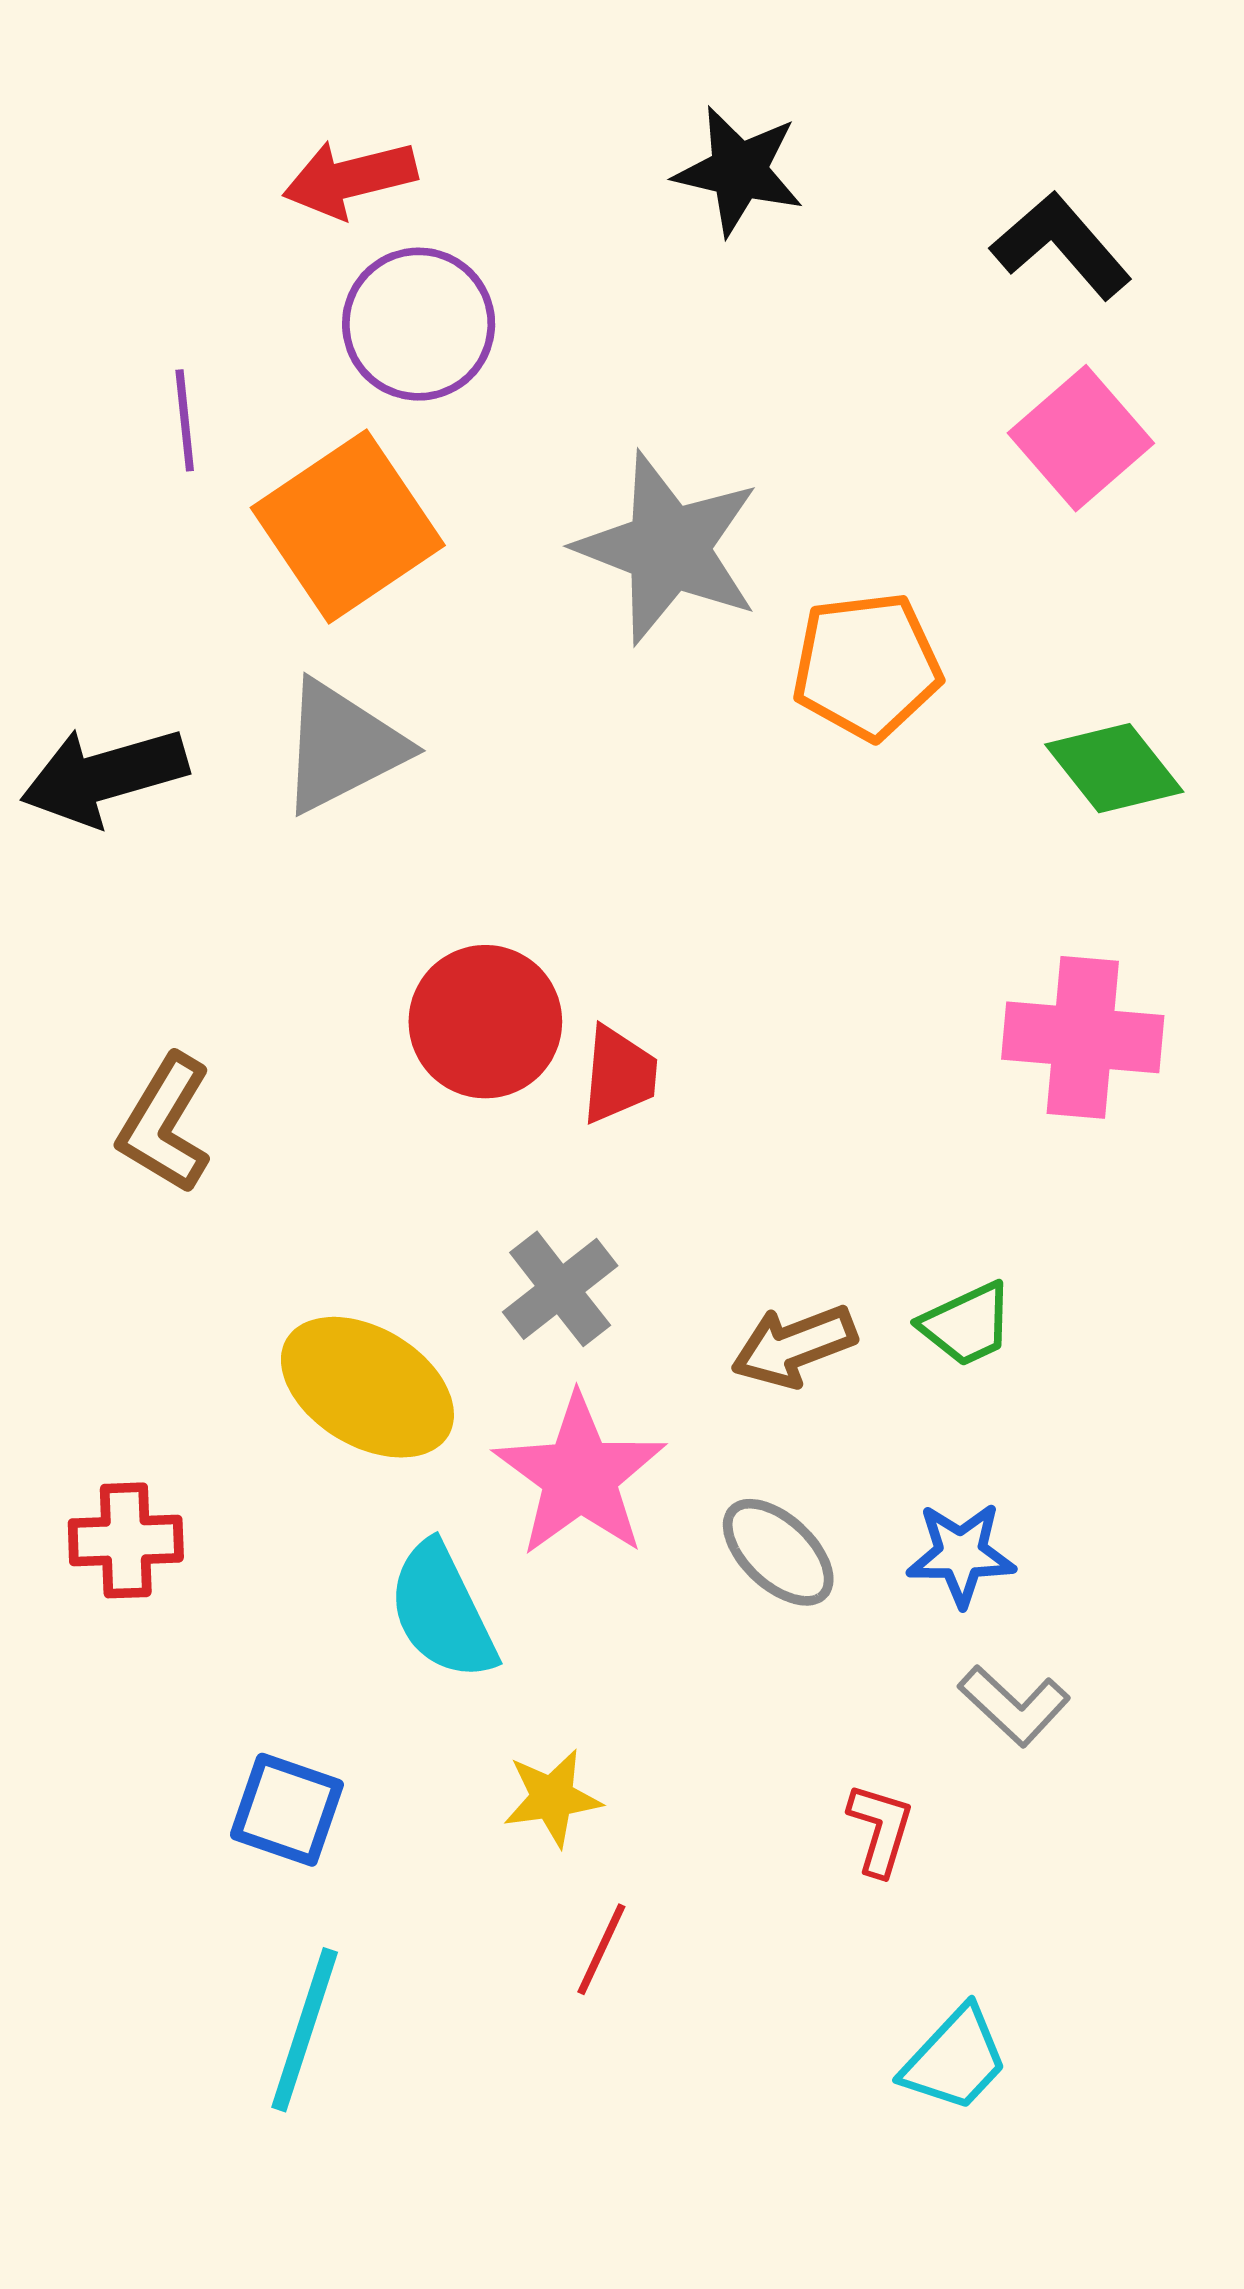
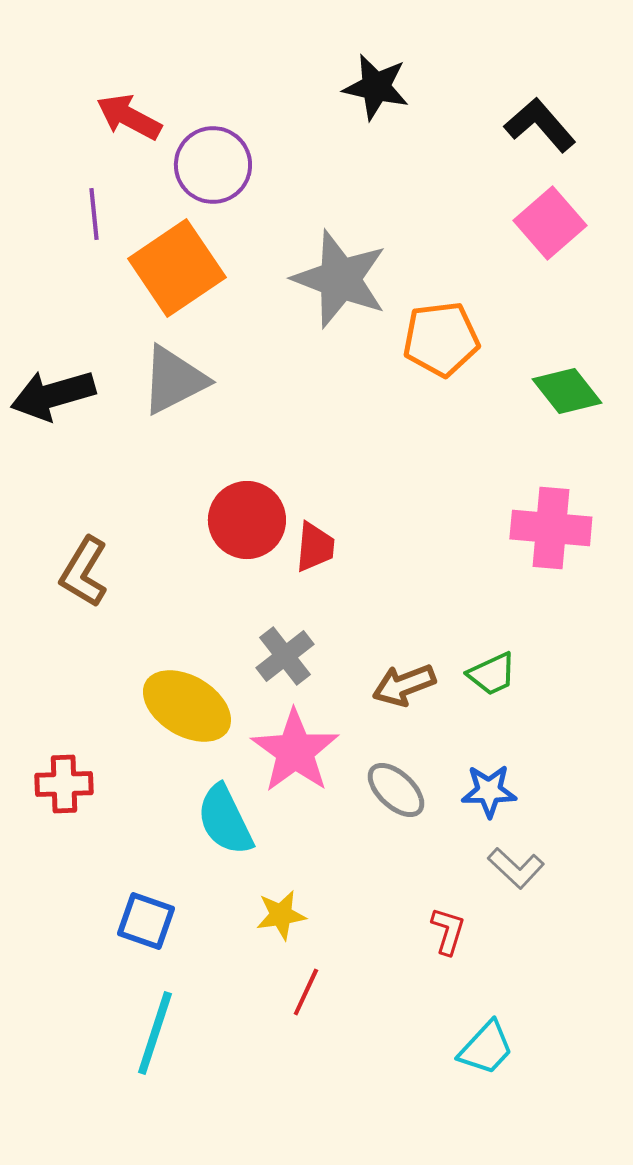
red arrow: (350, 179) -> (129, 117), moved, turned 42

